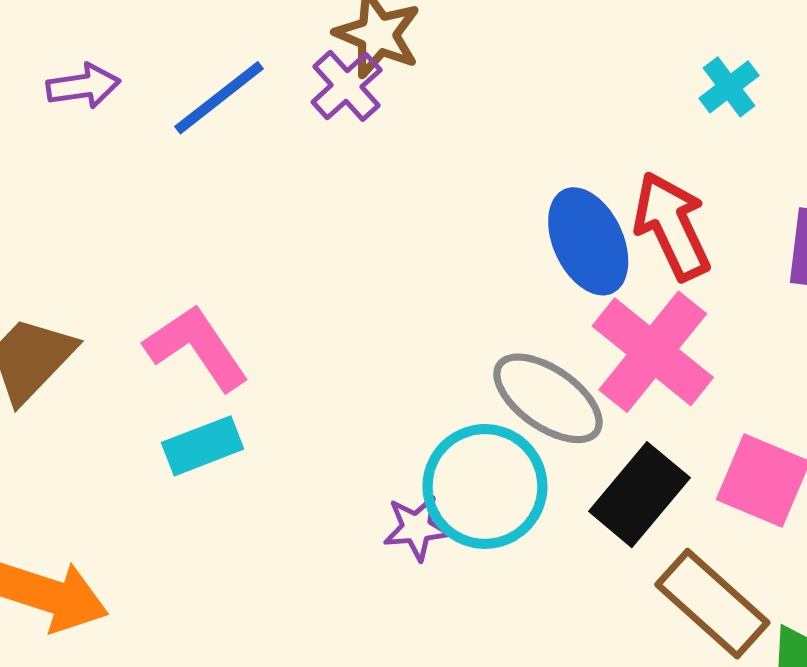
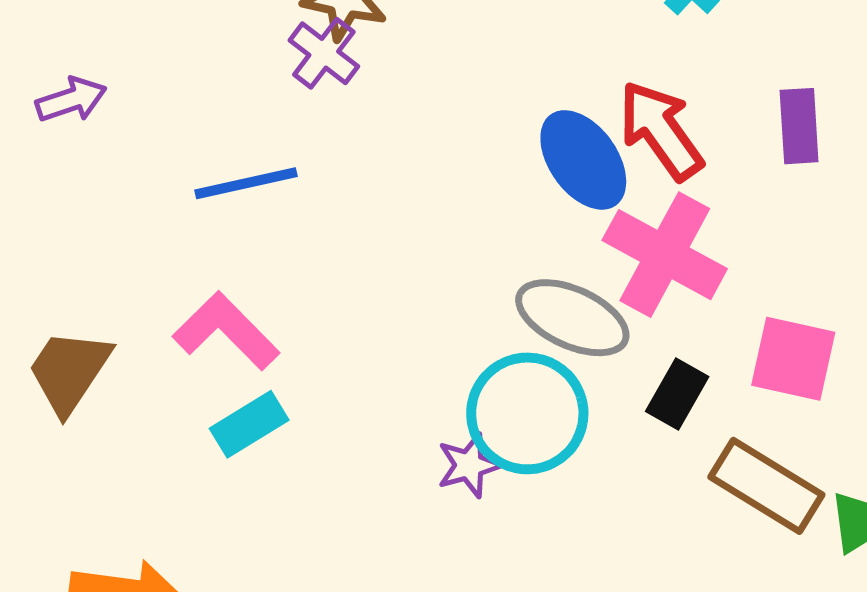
blue line: (219, 98) -> (246, 183), moved, turned 36
black rectangle: (639, 495) -> (677, 394), size x0.7

